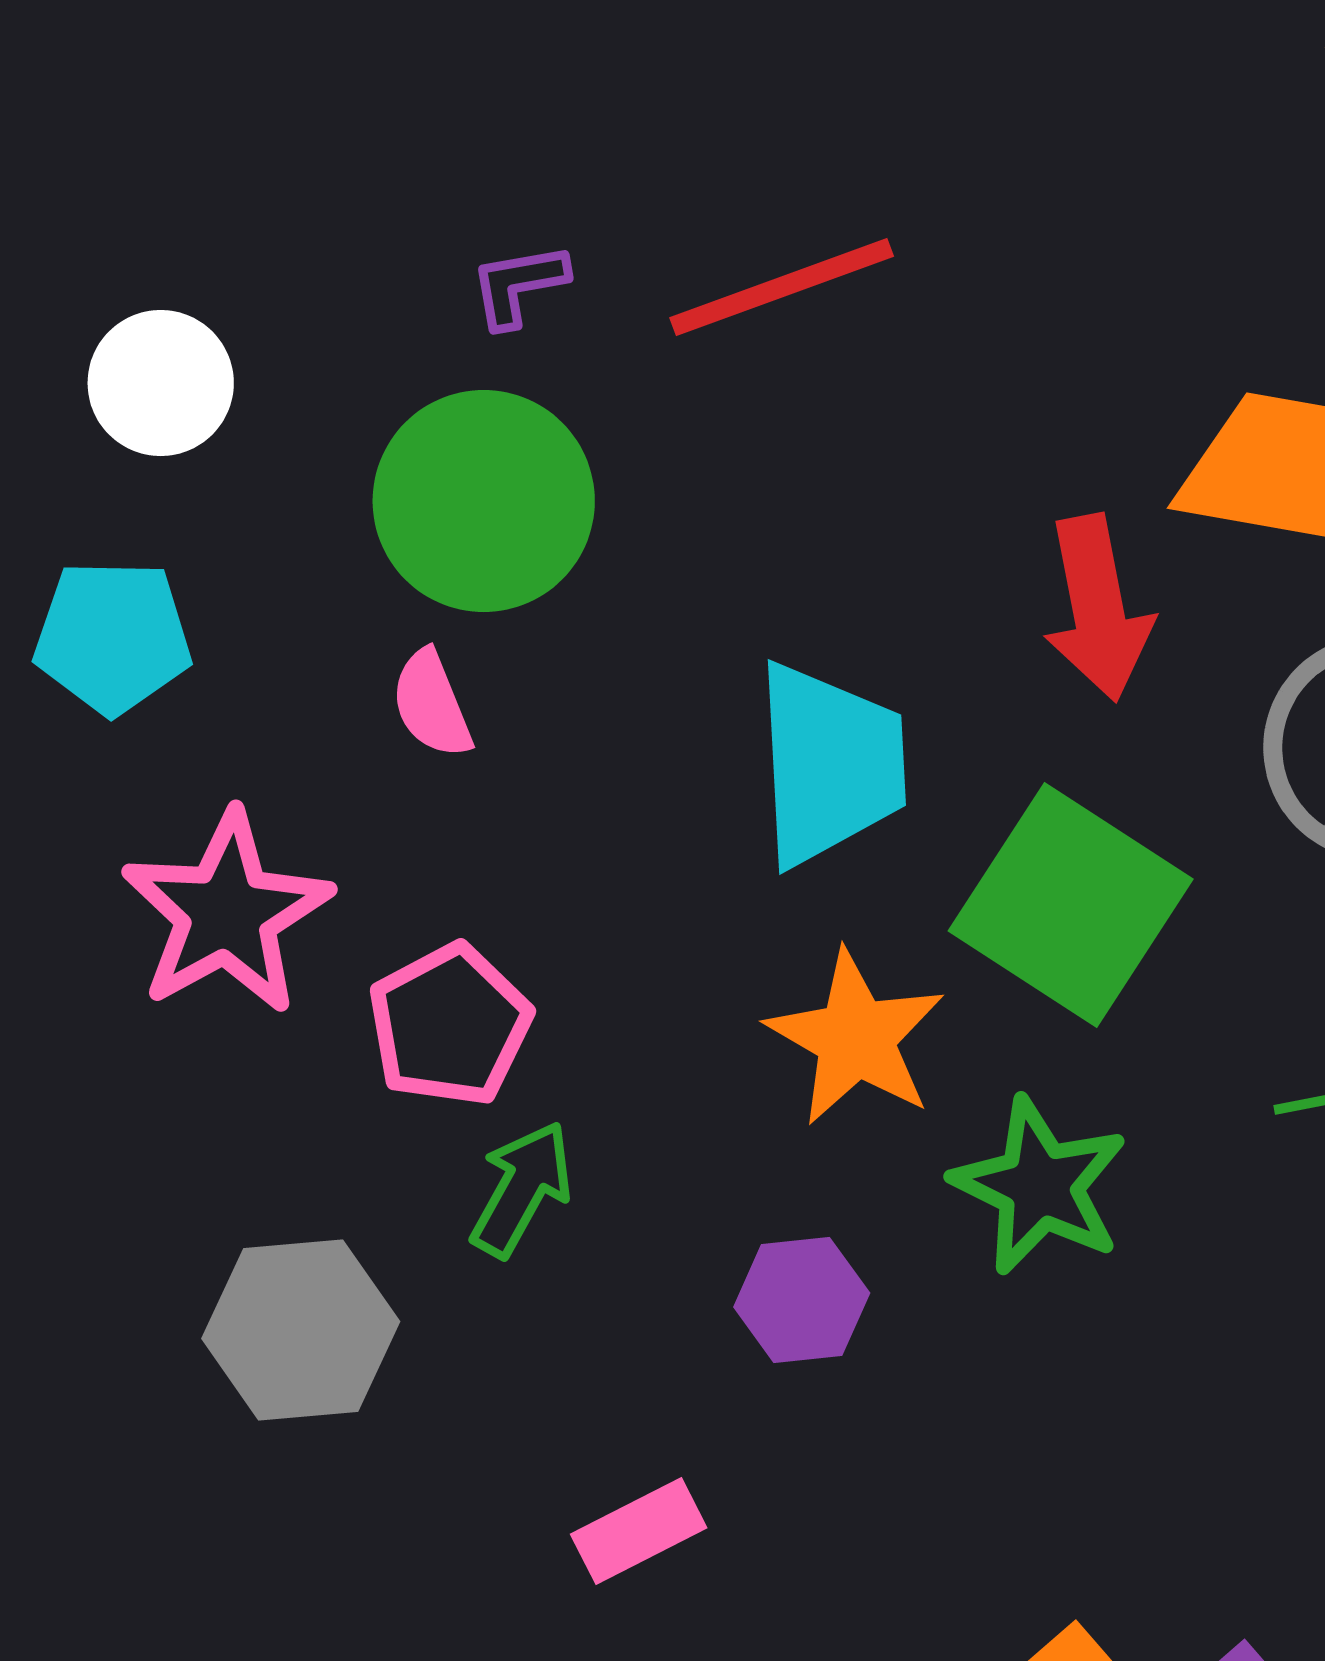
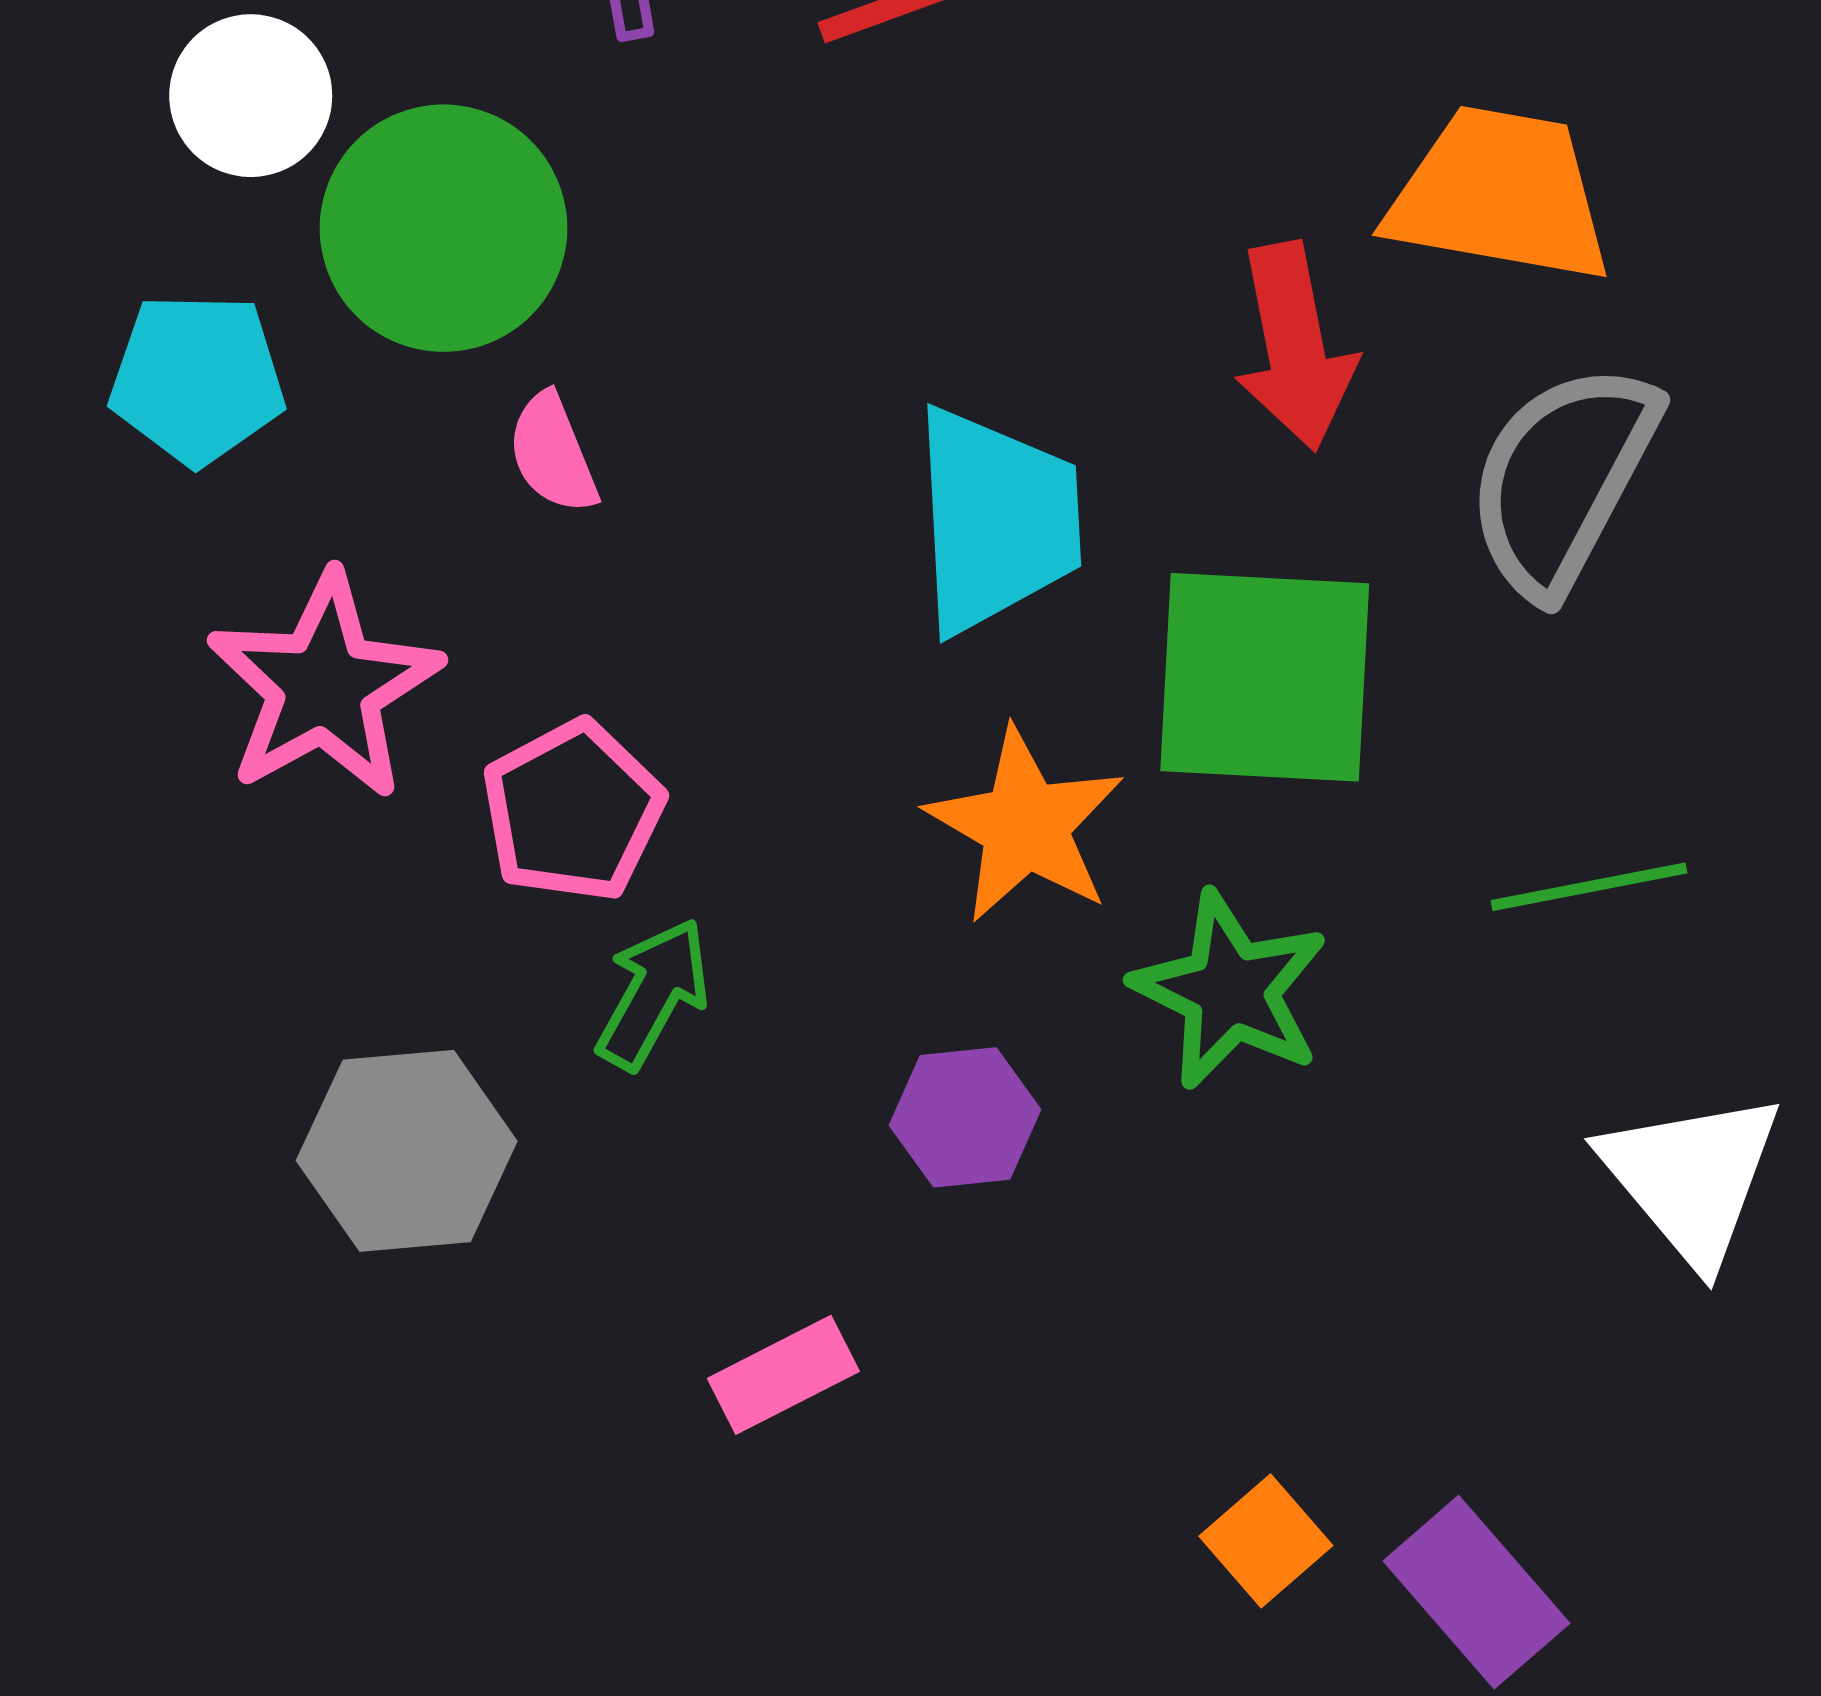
green circle: (484, 501) -> (443, 228), moved
green square: (1071, 905) -> (1265, 677), turned -30

